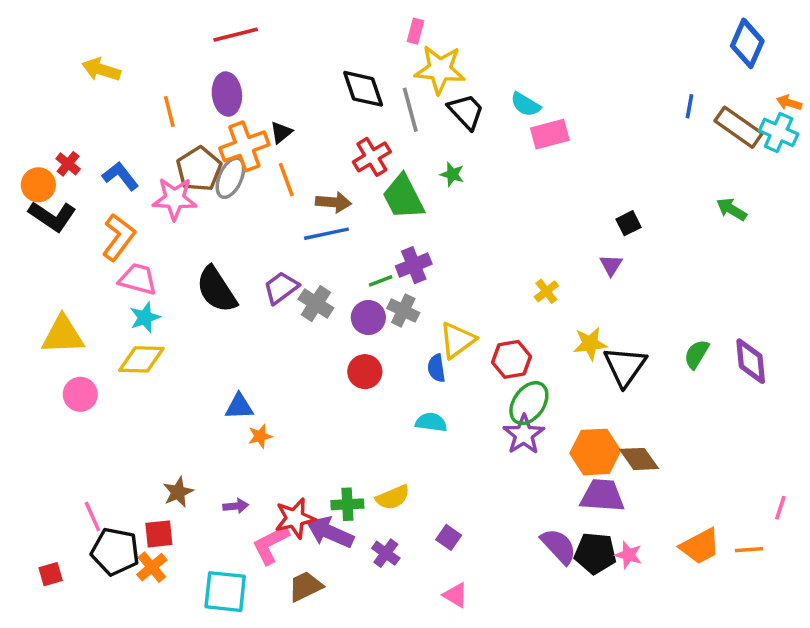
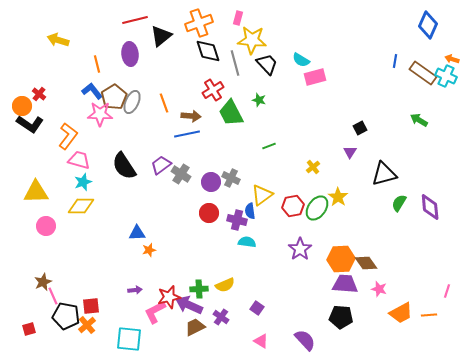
black triangle: (281, 132) -> (161, 36), moved, size x1.6
orange cross: (244, 146) -> (199, 23), moved
blue L-shape: (120, 176) -> (92, 91), moved
purple cross: (414, 265) -> (237, 220), moved, turned 36
green line: (381, 281) -> (269, 146), moved
yellow star: (590, 344) -> (338, 197), turned -30
black triangle: (625, 366) -> (384, 174), moved, turned 40
green ellipse: (529, 403) -> (317, 208), moved
brown star: (178, 492) -> (43, 282), moved
purple semicircle: (559, 546) -> (305, 340), moved
pink star: (628, 555) -> (379, 289), moved
brown trapezoid: (305, 586) -> (195, 327), moved

